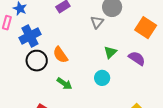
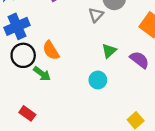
green arrow: (64, 84) -> (42, 74), moved

